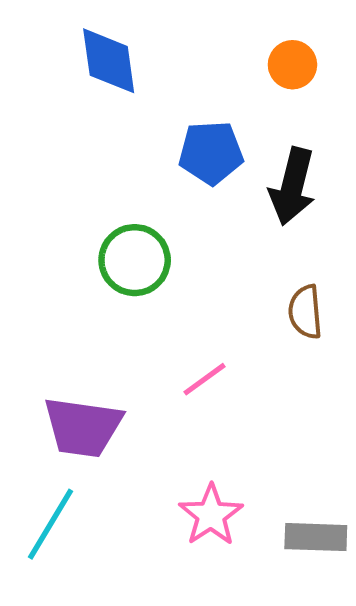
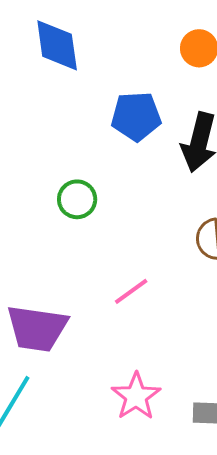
green circle: (135, 260) -> (77, 199), size x0.7

